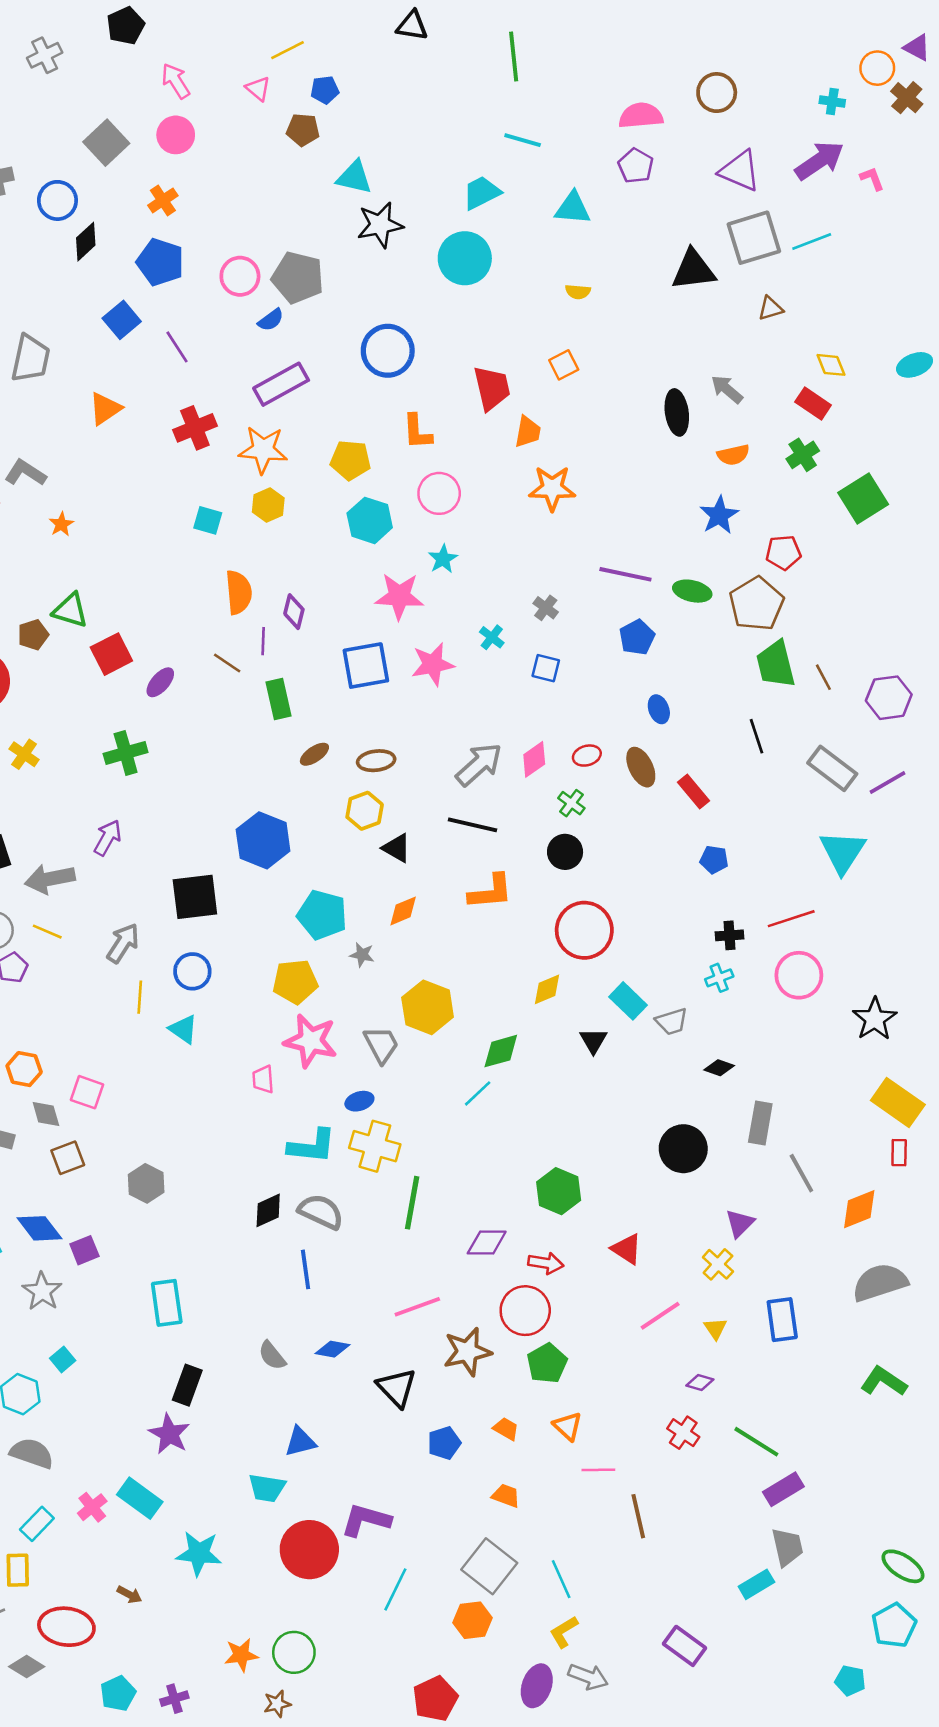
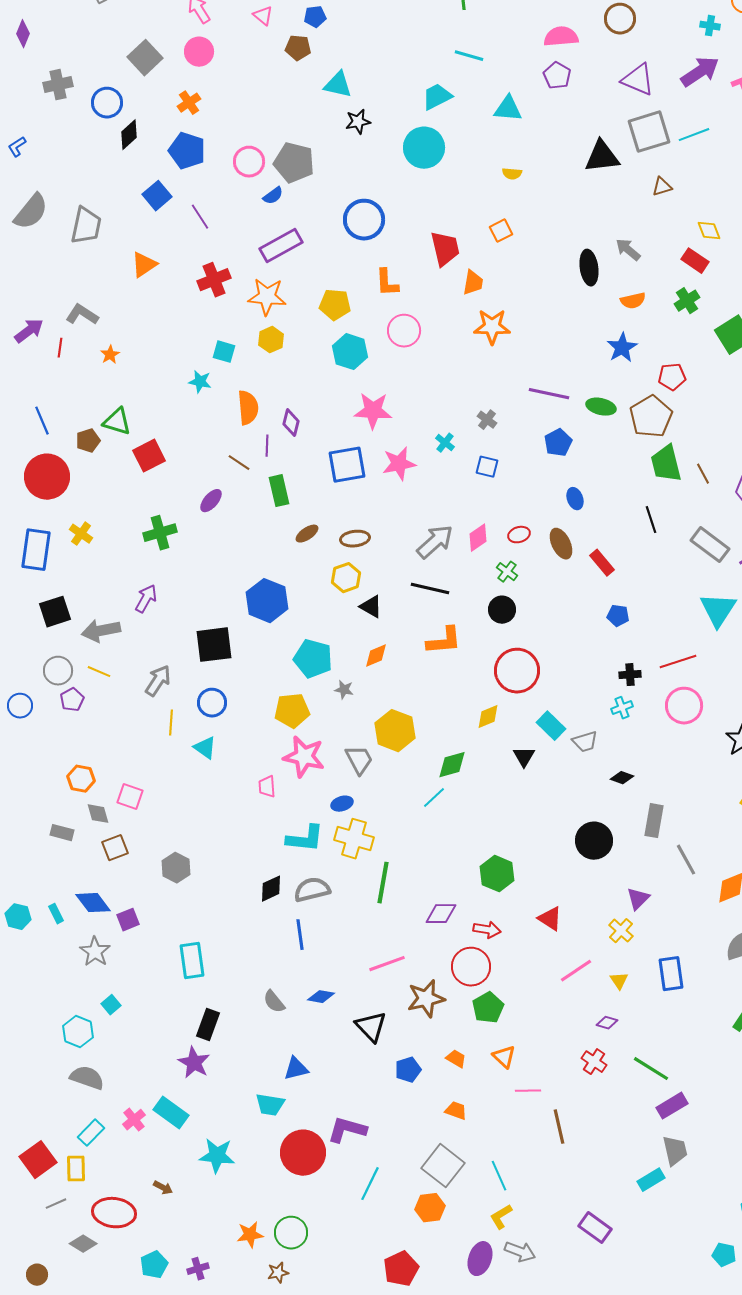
black star: (380, 225) -> (358, 122), size x0.7
cyan star: (443, 559) -> (200, 382), moved, turned -30
purple ellipse: (160, 682) -> (211, 501), moved
gray semicircle: (321, 1212) -> (312, 890), turned -39

